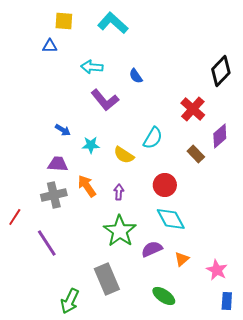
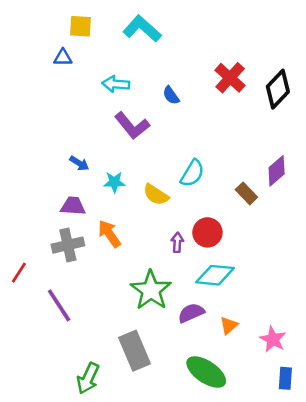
red cross: (193, 109) -> (230, 78), moved
purple arrow: (119, 192) -> (177, 242), moved
cyan diamond: (171, 219) -> (215, 275), turned -56
green ellipse: (164, 296) -> (206, 372), size x1.4

